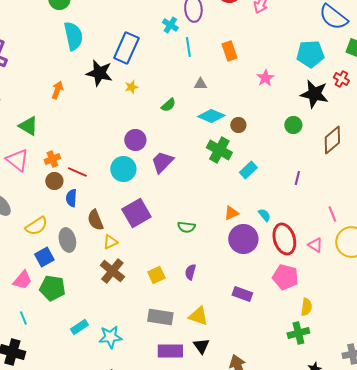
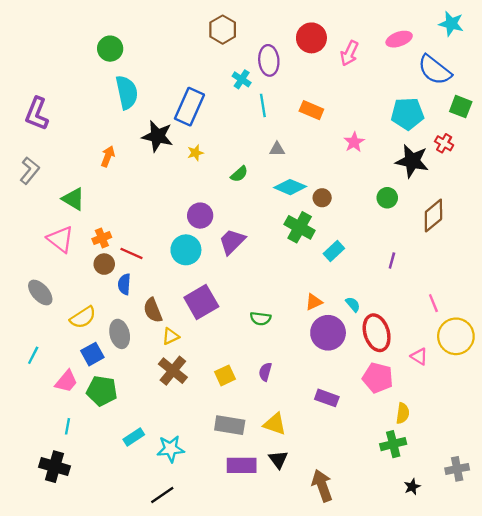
orange rectangle: (229, 51) -> (311, 110), turned -48
pink triangle: (315, 245) -> (419, 356), moved
cyan line: (23, 318) -> (68, 426), turned 32

